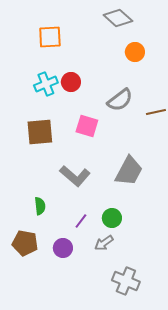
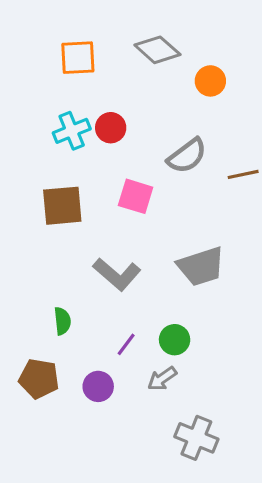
gray diamond: (118, 18) -> (157, 50), moved
gray trapezoid: (129, 171) -> (201, 266), turned 44

